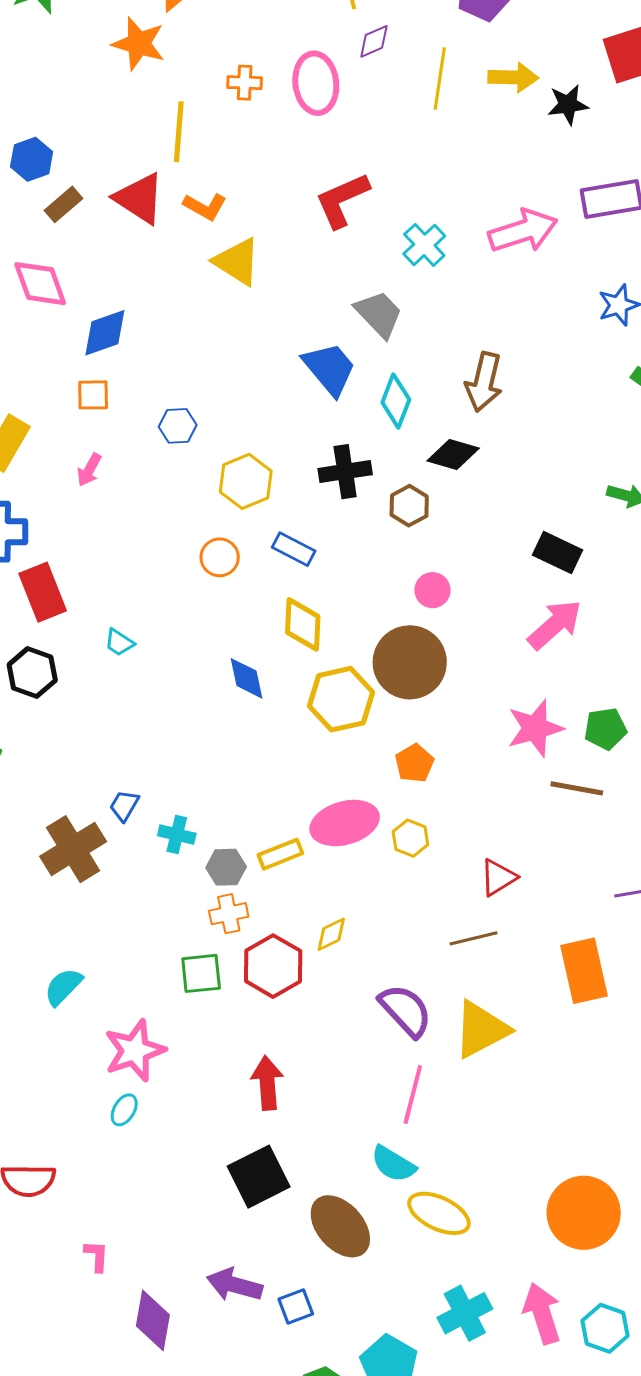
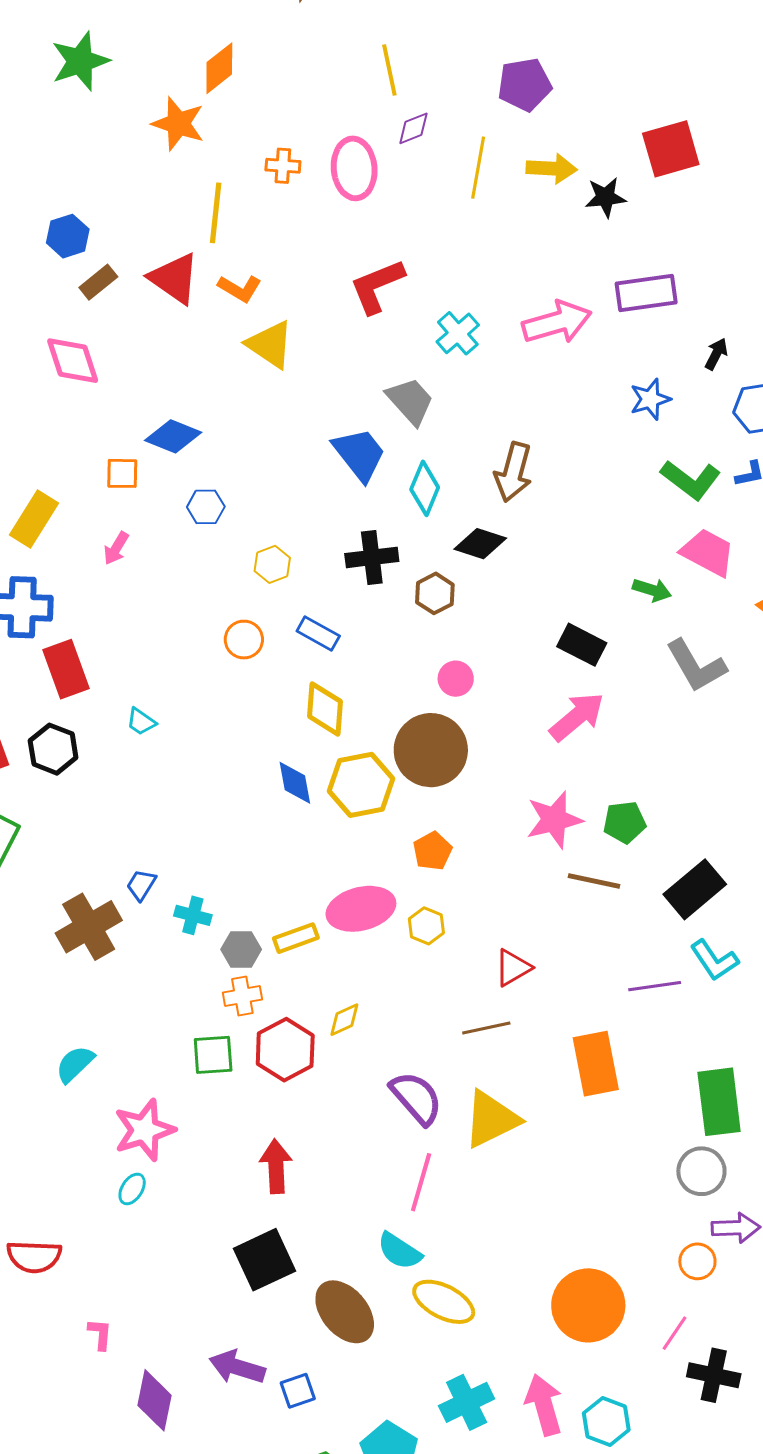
blue diamond: (105, 333) -> (173, 436), moved, turned 40
yellow hexagon: (246, 481) -> (272, 564), size x0.7
blue diamond: (247, 678) -> (295, 783), moved

